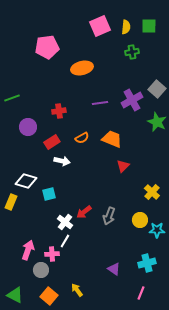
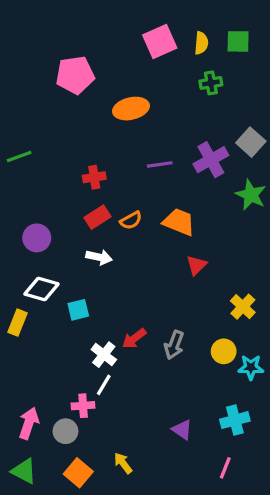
purple circle: (28, 127) -> (37, 238), moved
red rectangle: (52, 142) -> (97, 217), moved
pink arrow: (28, 250) -> (29, 423), moved

